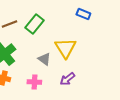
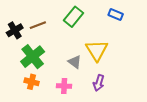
green rectangle: (34, 24) -> (74, 17), moved
purple arrow: (67, 79) -> (99, 83), turned -35

